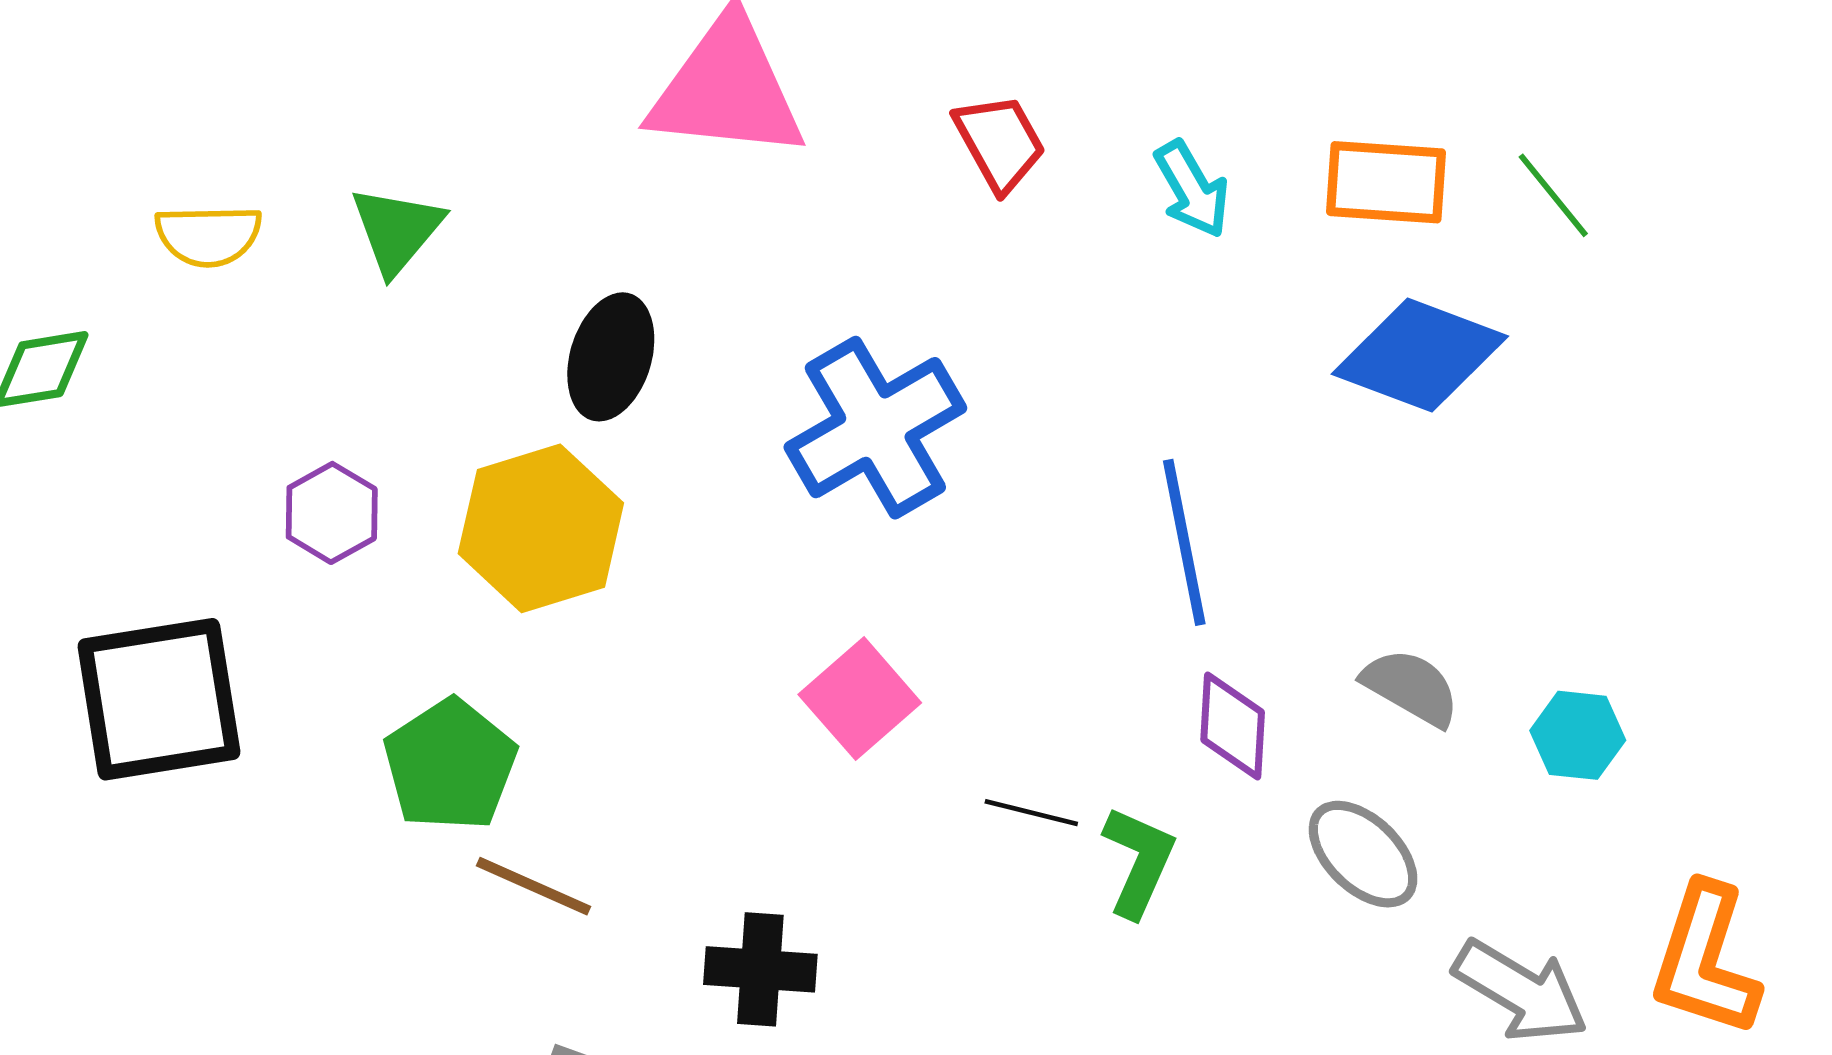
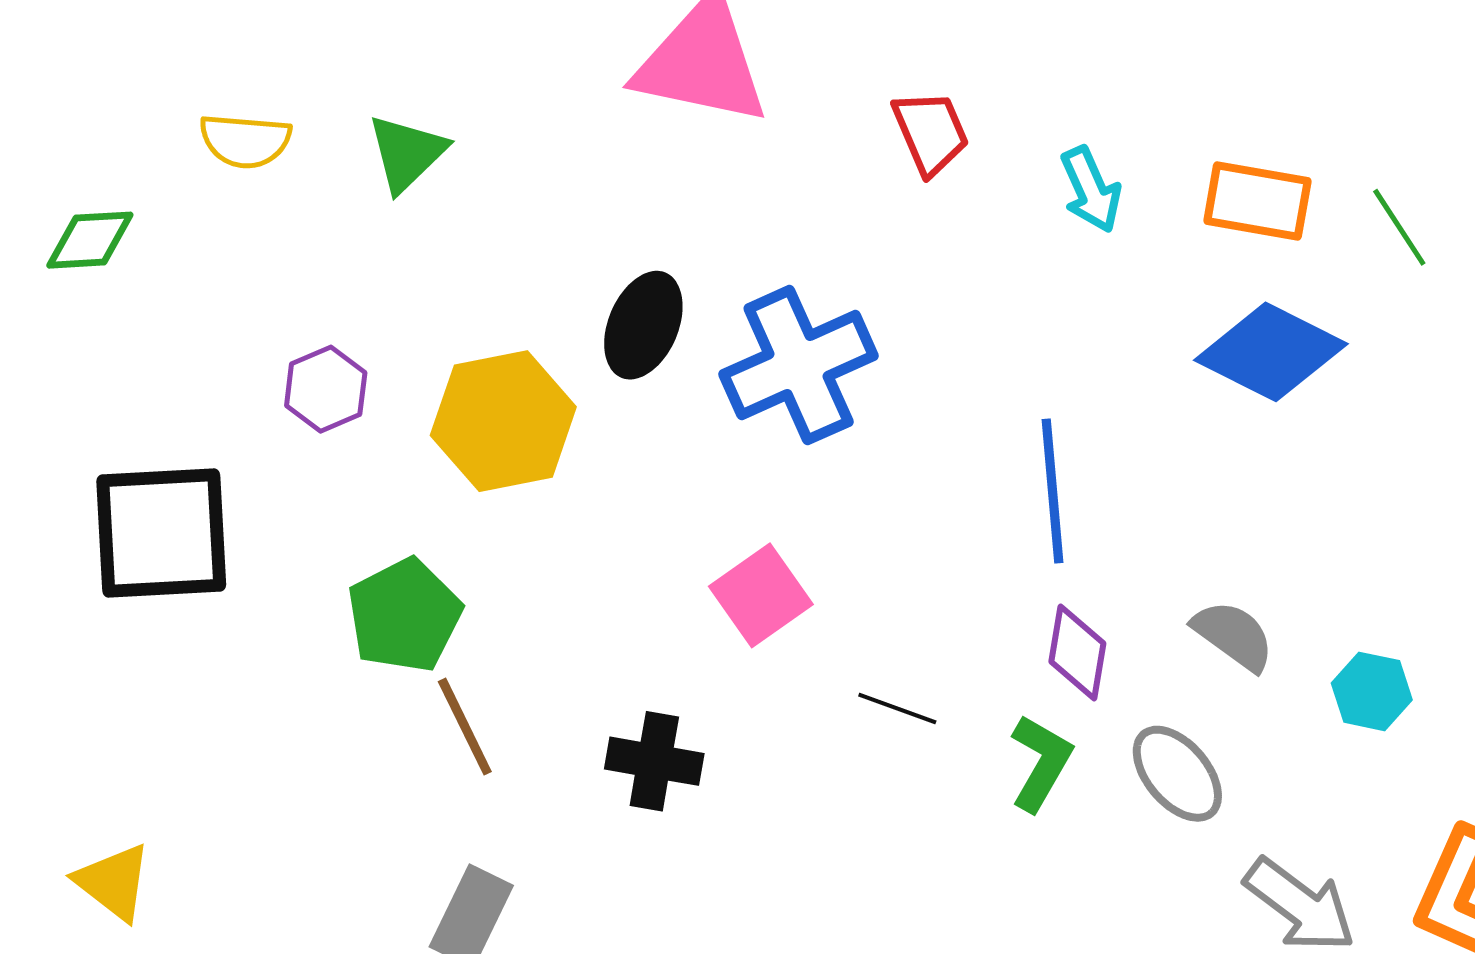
black ellipse: (611, 357) -> (643, 325), moved
green L-shape: (1139, 862) -> (1041, 763), moved
brown line: (534, 886) -> (465, 727), turned 34
black cross: (760, 969) -> (654, 761), moved

